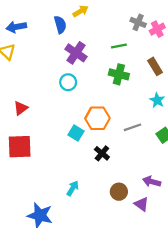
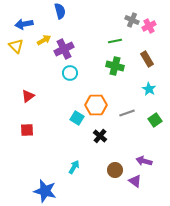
yellow arrow: (81, 11) -> (44, 40), moved
blue semicircle: (60, 25) -> (60, 11), moved
purple cross: (76, 53) -> (64, 49), moved, turned 30
red square: (20, 147) -> (27, 130), size x0.6

